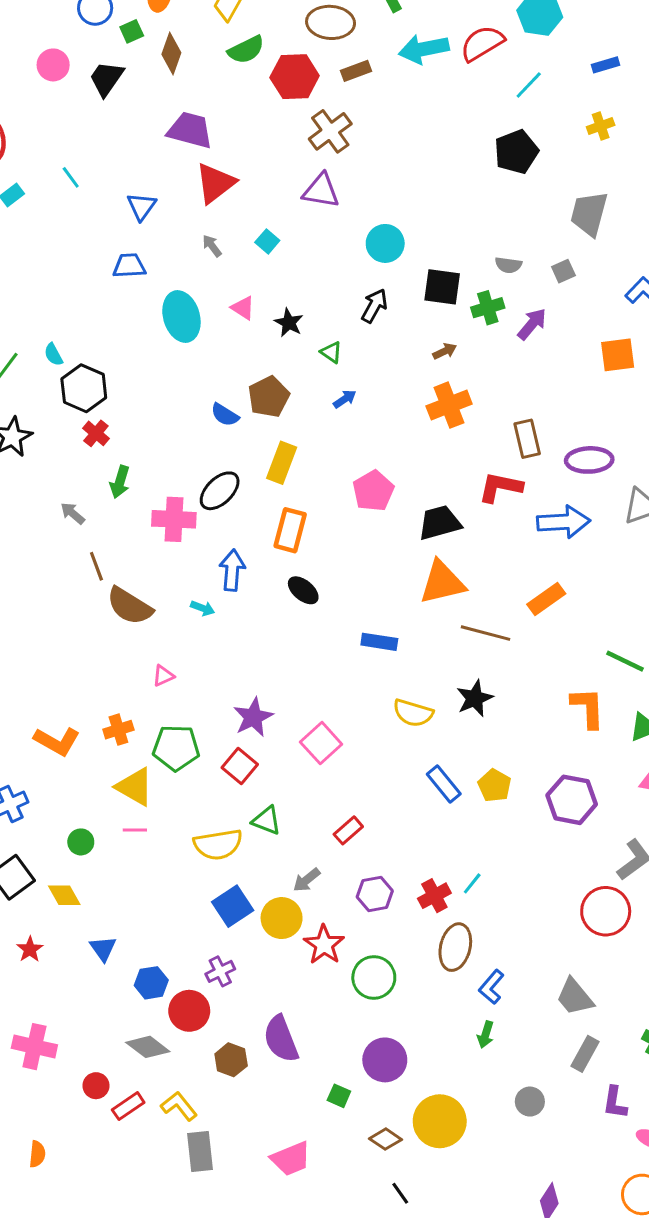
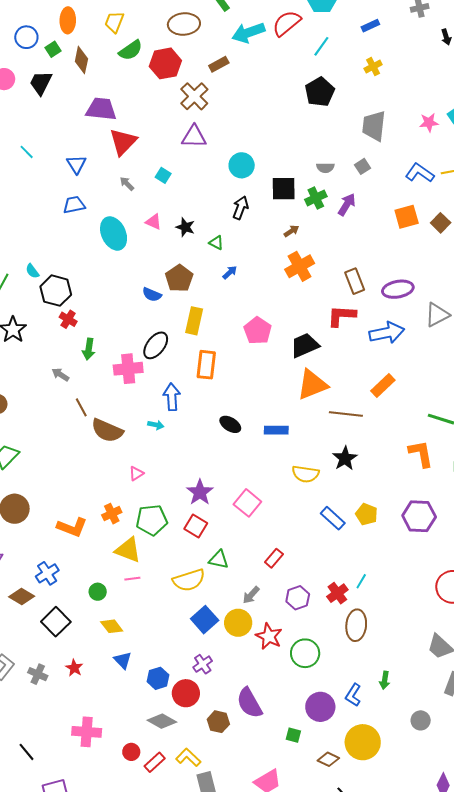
brown rectangle: (356, 71) -> (219, 64), moved
black ellipse: (303, 590) -> (230, 424), moved
yellow diamond: (64, 895) -> (112, 626), moved
blue L-shape: (491, 987) -> (353, 695), moved

